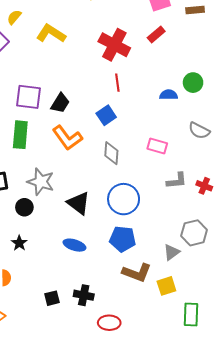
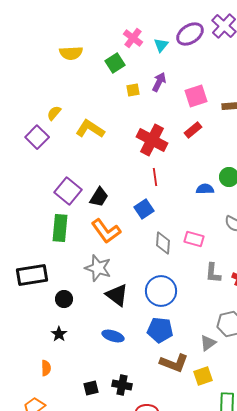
purple square: (28, 97) -> (68, 191), turned 32
gray diamond: (111, 153) -> (163, 243), moved
gray L-shape: (177, 181) -> (213, 273), turned 100
gray star: (41, 182) -> (98, 268), moved

